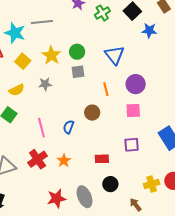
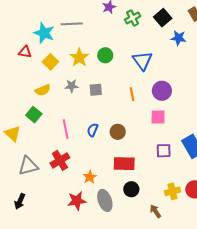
gray square: (78, 72) -> (96, 90), moved
brown circle: (92, 113) -> (118, 132), moved
purple square: (132, 145) -> (164, 151), moved
red rectangle: (102, 159) -> (124, 164), size x1.5
orange star: (64, 161) -> (90, 177), moved

